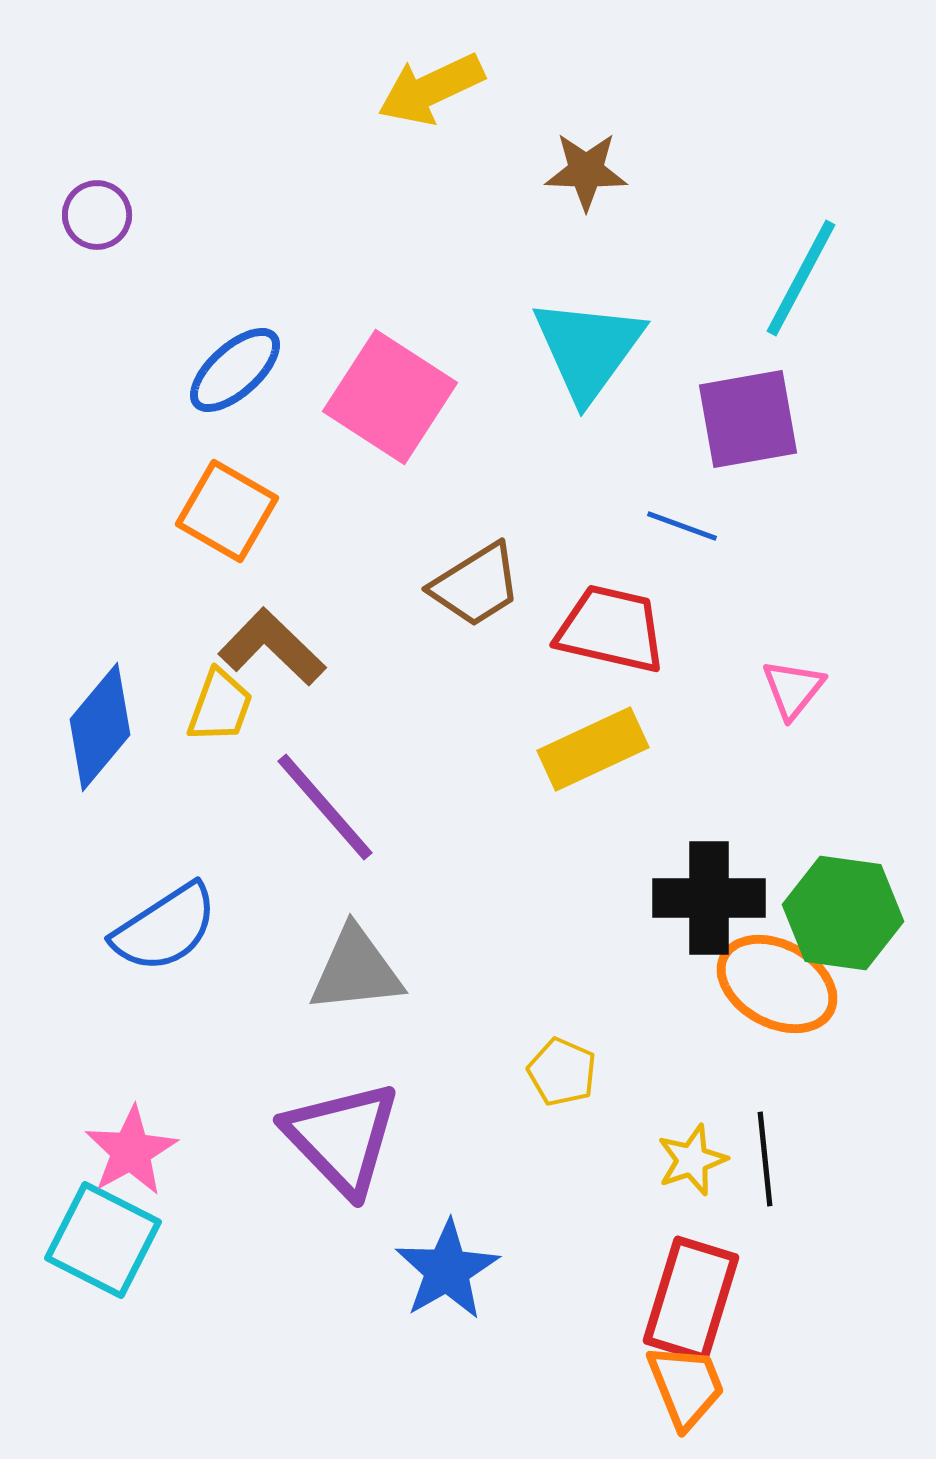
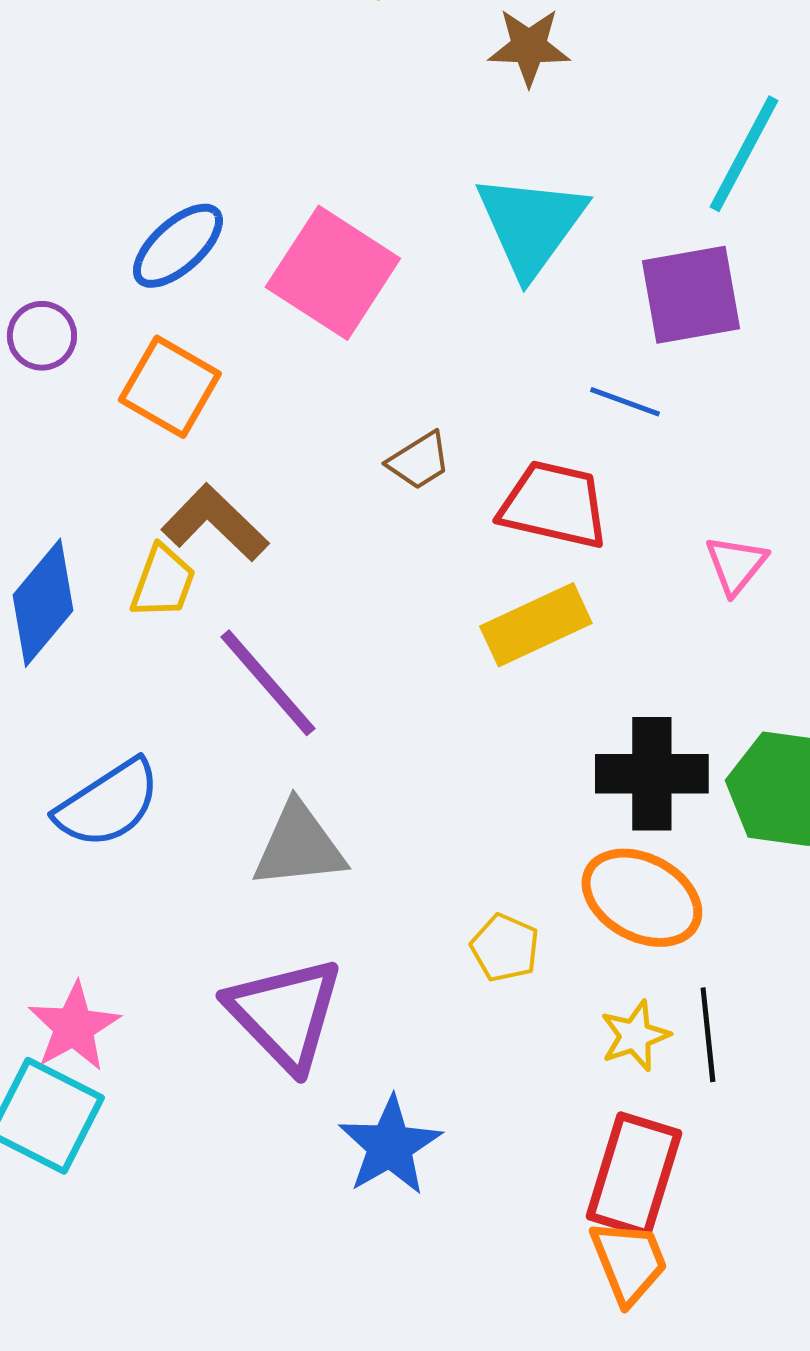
purple circle: (97, 215) -> (42, 336), moved
brown trapezoid: (476, 585) -> (419, 461), size x0.7
orange ellipse: (777, 984) -> (642, 898), moved

